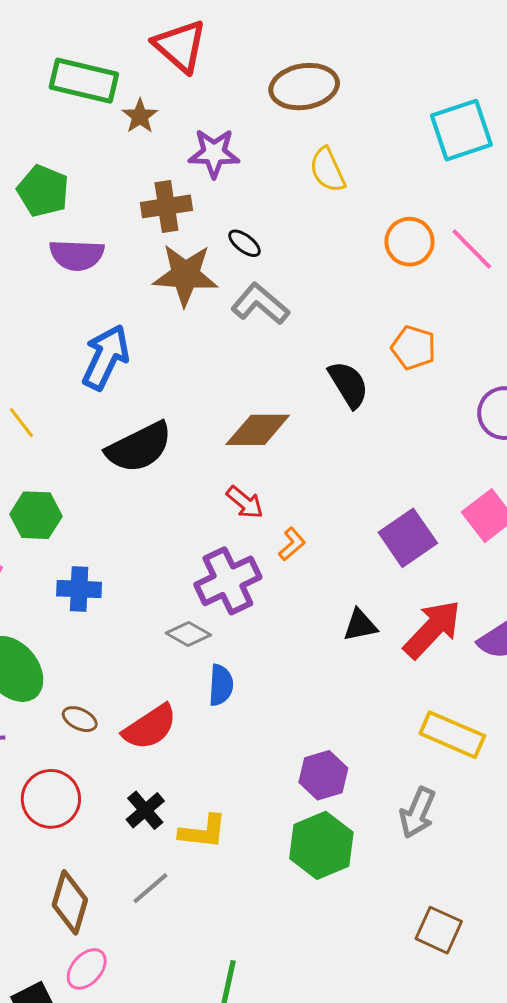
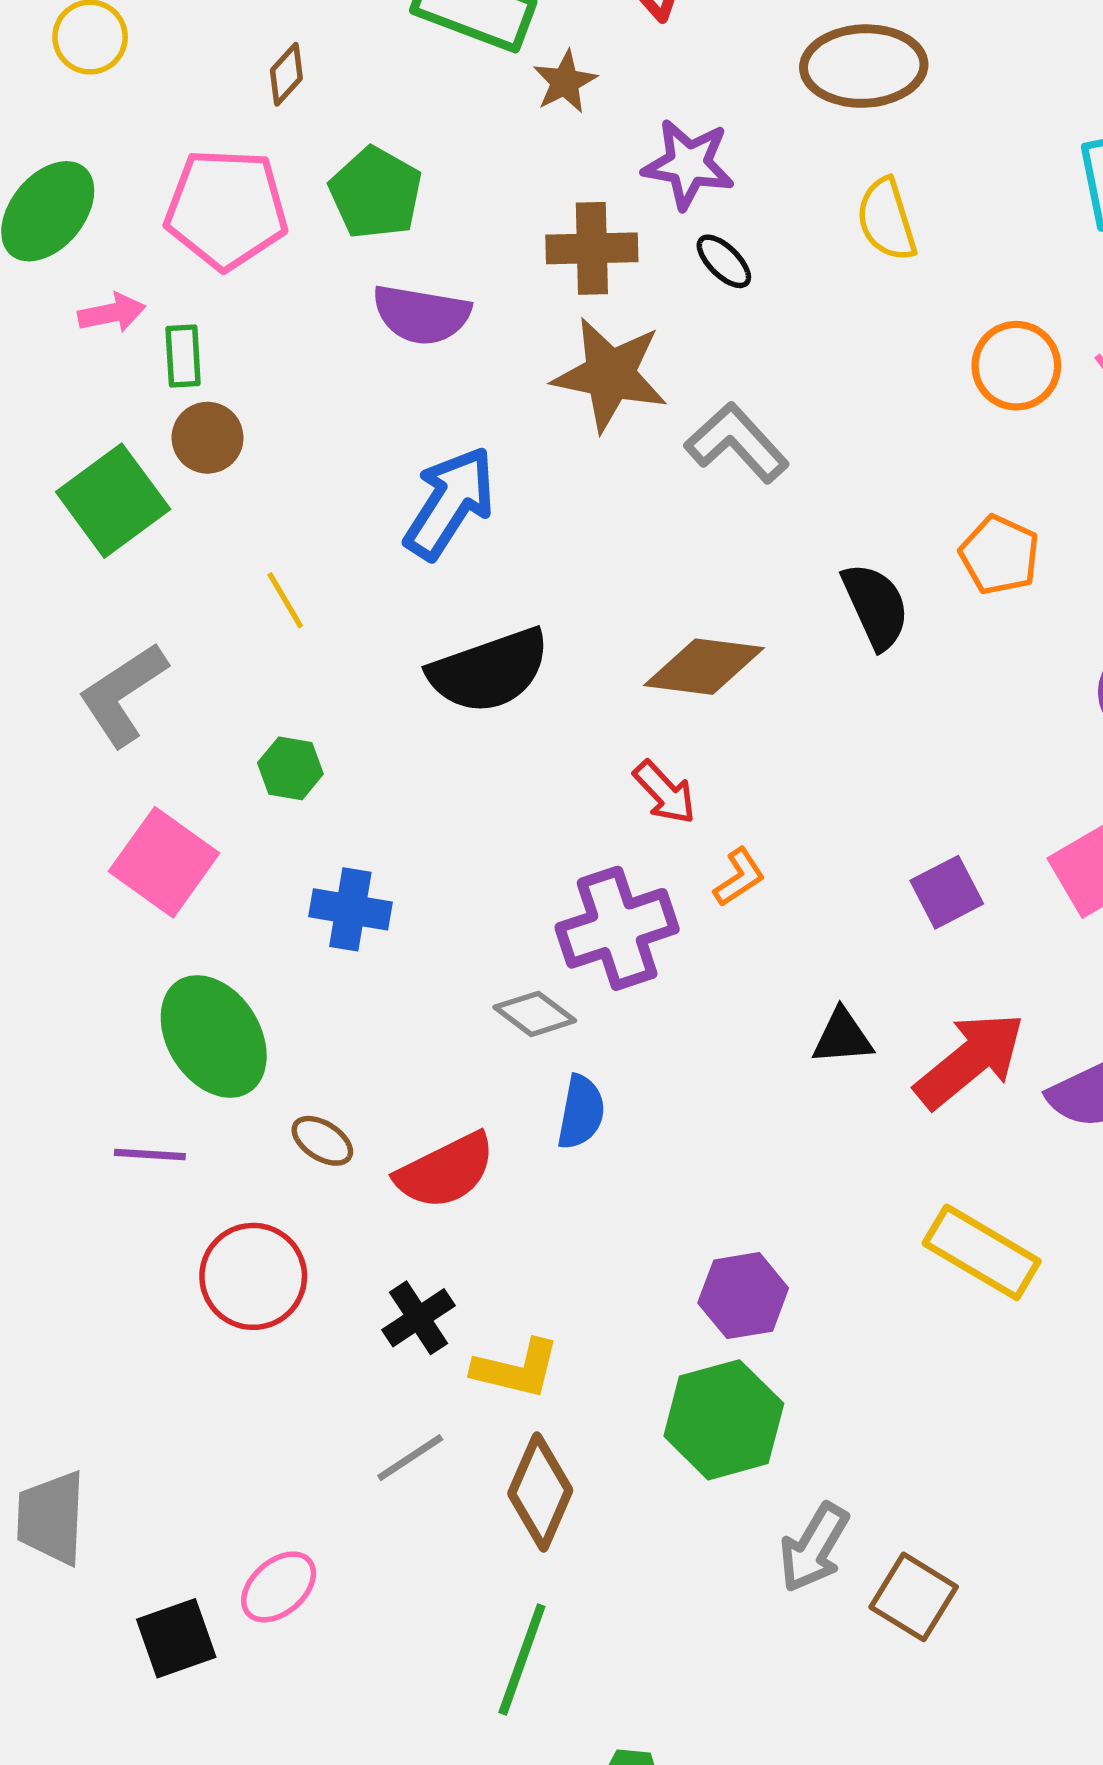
black ellipse: (244, 243) -> (724, 261), moved
green hexagon: (36, 515) -> (290, 768), size x0.7
purple square: (408, 538) -> (947, 892), size x0.7
gray arrow: (417, 813) -> (814, 1548), moved
brown diamond: (70, 902) -> (540, 1492), moved

